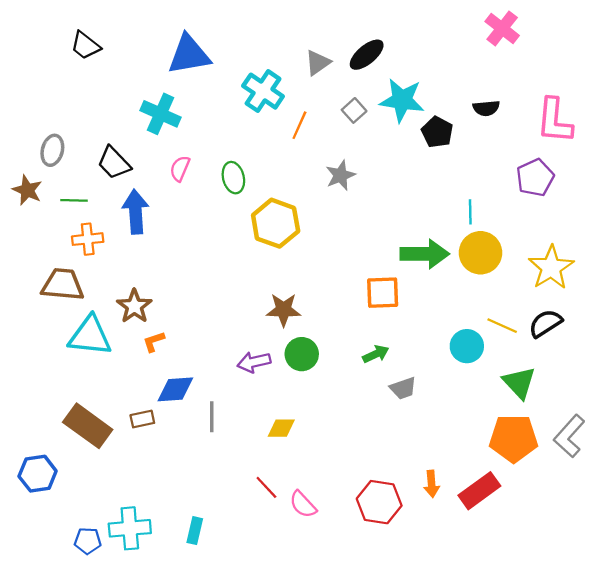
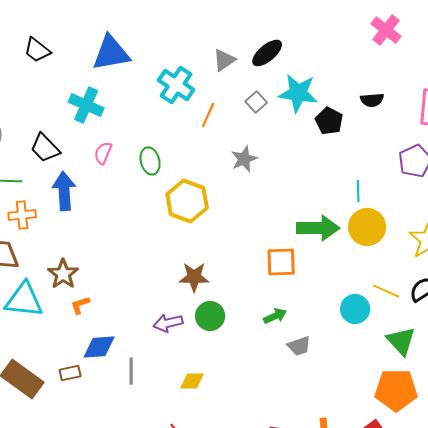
black trapezoid: (85, 46) -> (37, 50), moved

